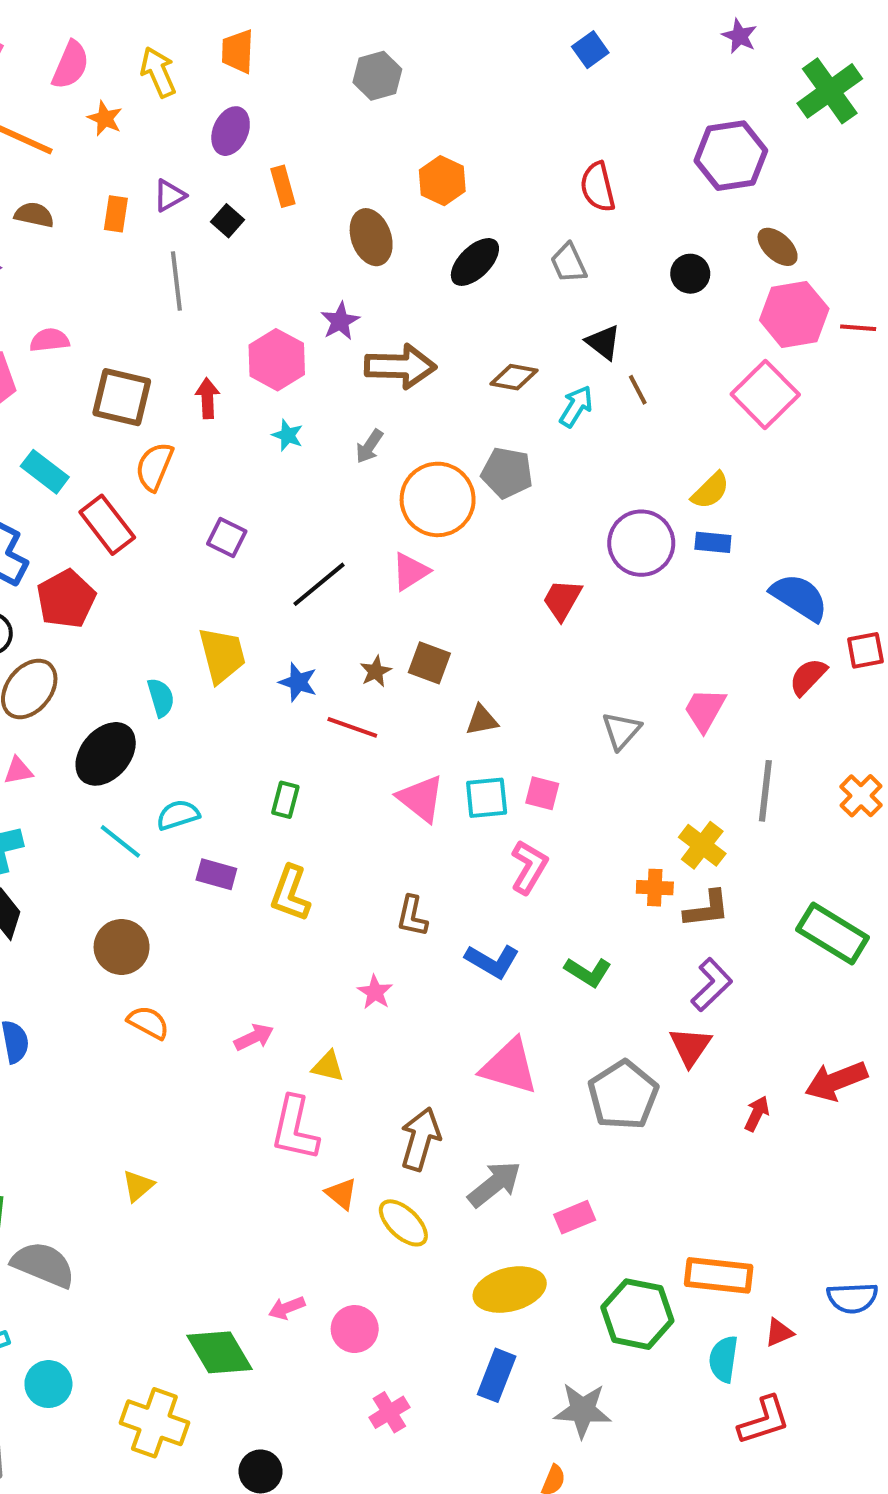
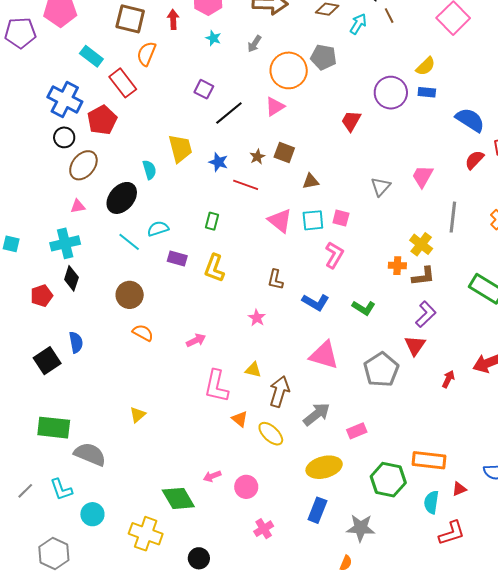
purple square: (227, 537) -> (204, 89), moved
yellow triangle: (328, 1066) -> (253, 370), moved

